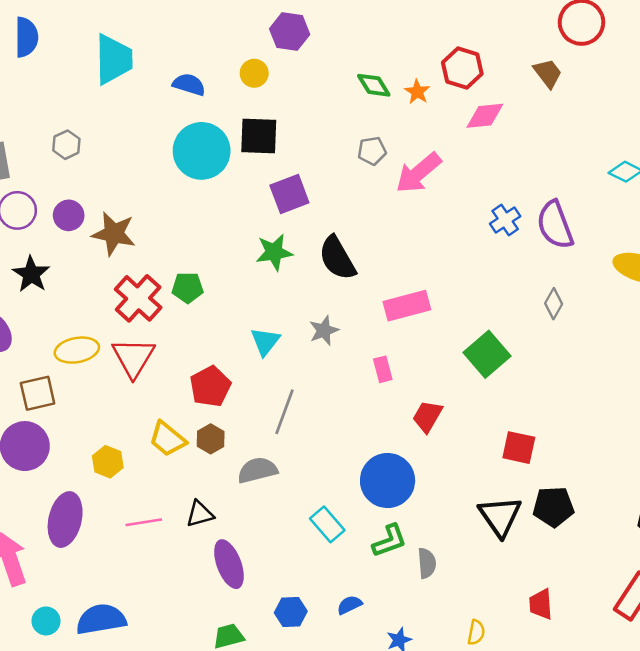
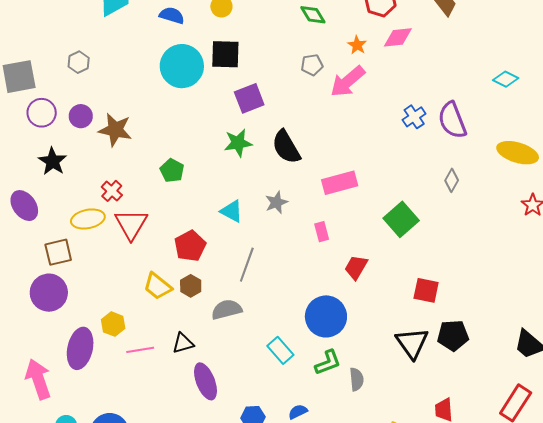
orange star: (417, 92) -> (357, 45), moved
green pentagon: (188, 288) -> (172, 171), turned 30
red cross: (138, 298) -> (112, 191), moved, size x0.6
cyan triangle: (265, 342) -> (232, 211), turned -40
yellow hexagon: (108, 462) -> (113, 324), moved

